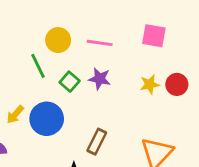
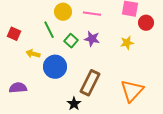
red circle: (177, 84) -> (146, 23), moved
yellow arrow: (15, 114) -> (33, 54), moved, turned 64
brown rectangle: (97, 142) -> (90, 83), size x1.4

